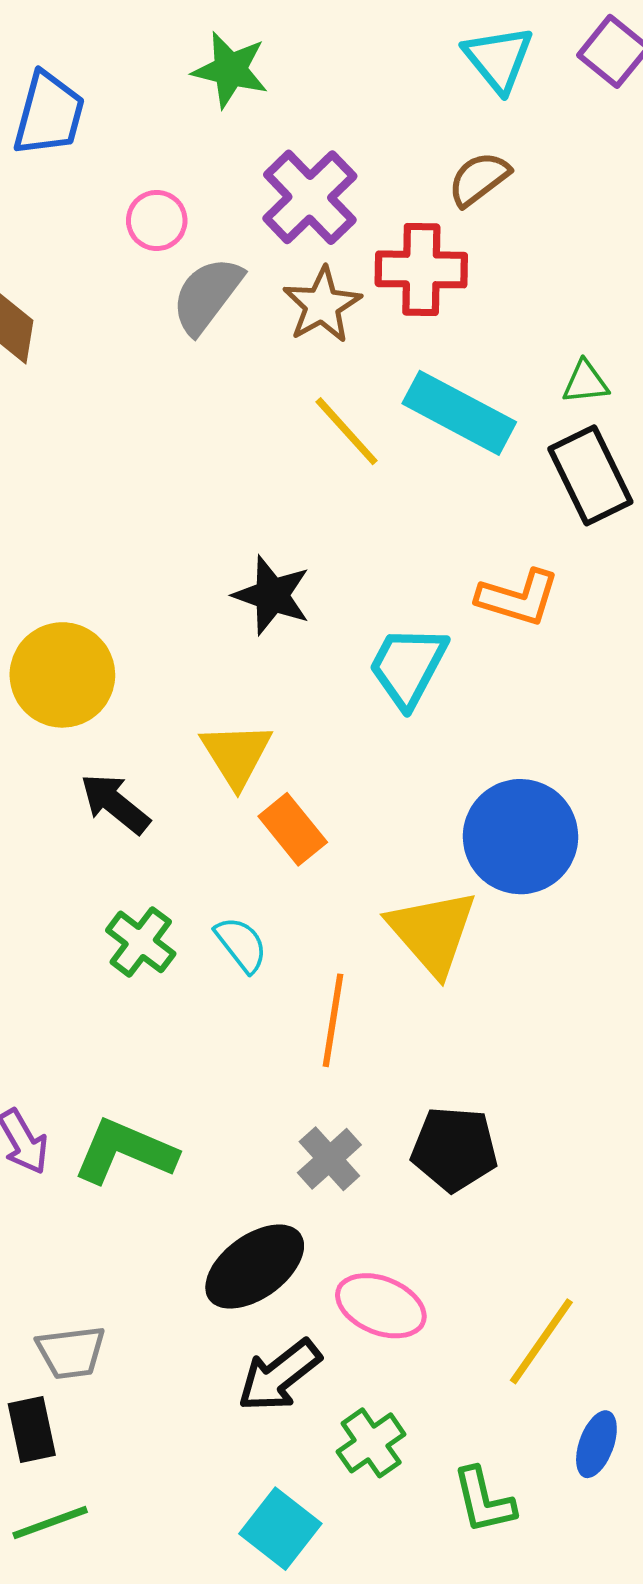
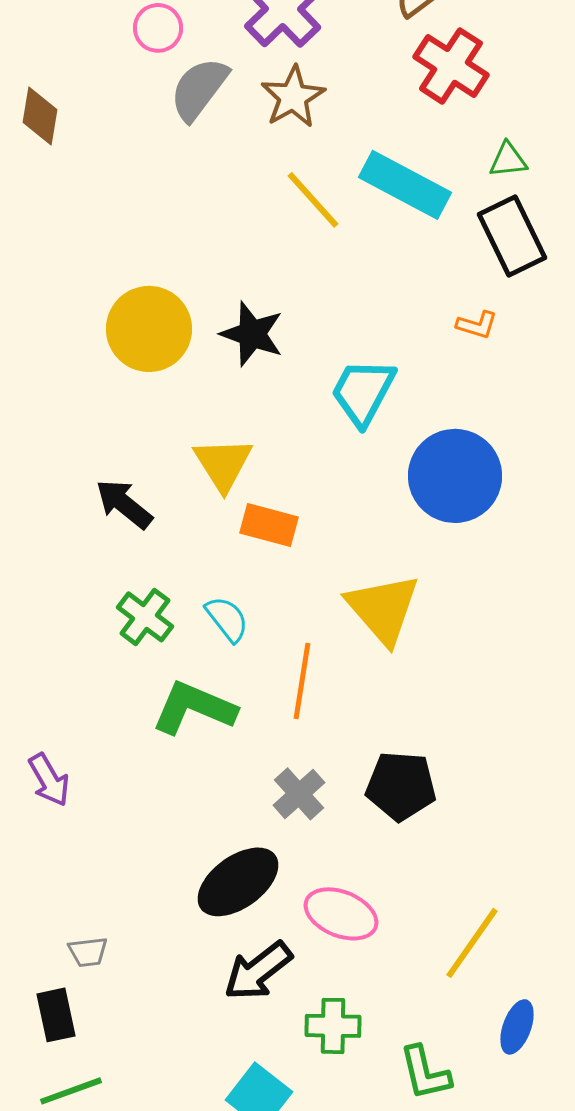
red cross: (421, 269) -> (451, 66), moved, turned 32
orange L-shape: (518, 598) -> (477, 325), moved, size x0.6
yellow circle: (62, 675) -> (149, 329), moved
orange rectangle: (293, 829) -> (269, 525), turned -36
blue circle: (520, 837) -> (455, 476), moved
green L-shape: (125, 1151) -> (194, 708), moved
gray trapezoid: (71, 1352) -> (88, 952), size x0.7
green cross: (371, 1443) -> (333, 1026), turned 36

